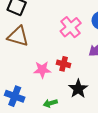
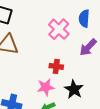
pink star: (42, 70) -> (46, 87), moved

